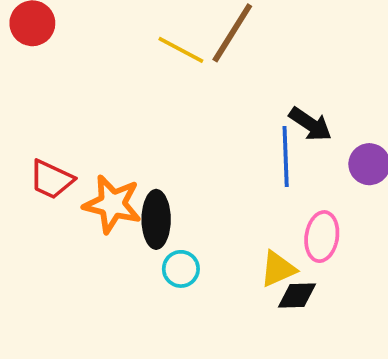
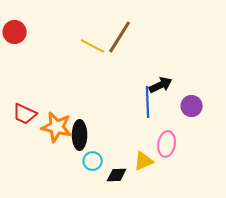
black arrow: (310, 124) -> (161, 85), turned -60
black diamond: (297, 296) -> (117, 175), moved

